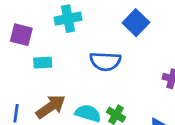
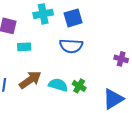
blue square: (136, 23) -> (73, 18), moved, turned 30

